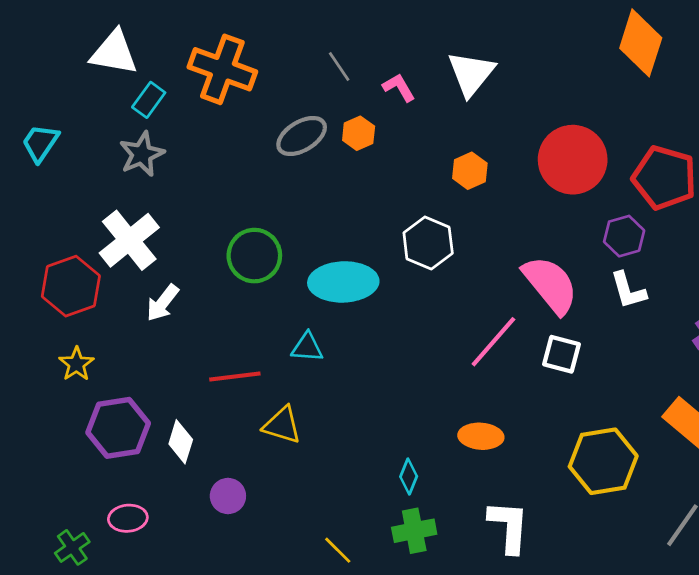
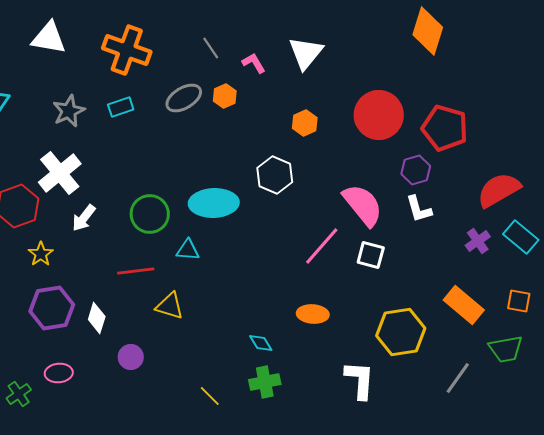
cyan rectangle: (149, 100) -> (121, 107), moved, turned 35
green circle: (254, 256) -> (150, 214), moved
yellow star: (76, 364) -> (41, 254), moved
cyan diamond: (409, 477) -> (261, 343), turned -55
white L-shape: (509, 527) -> (360, 380), moved

